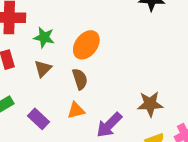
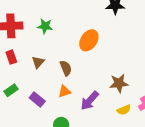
green star: (44, 37) -> (45, 26), moved
orange ellipse: (86, 45) -> (89, 40), moved

